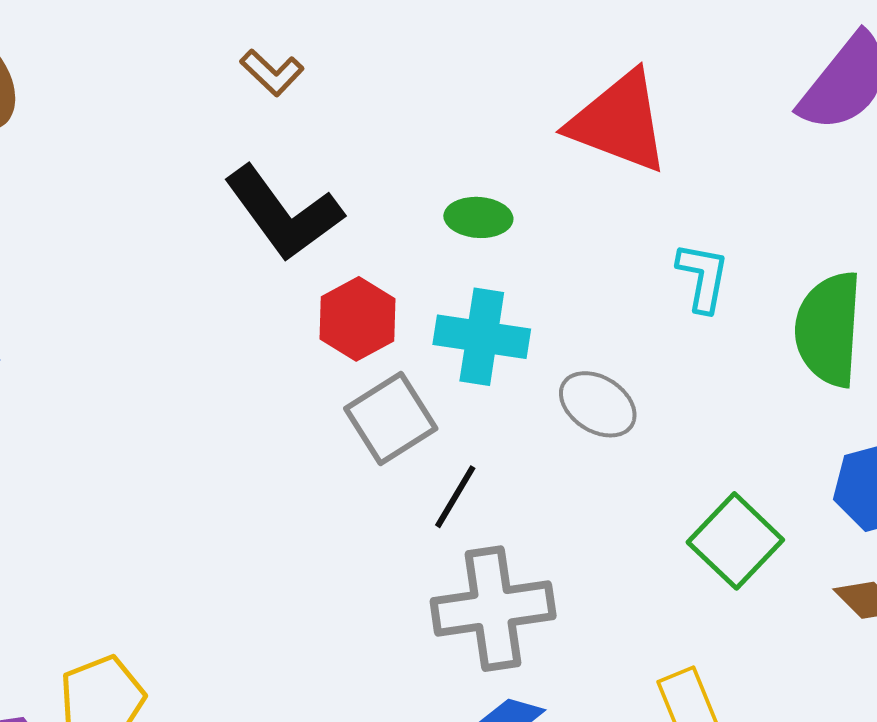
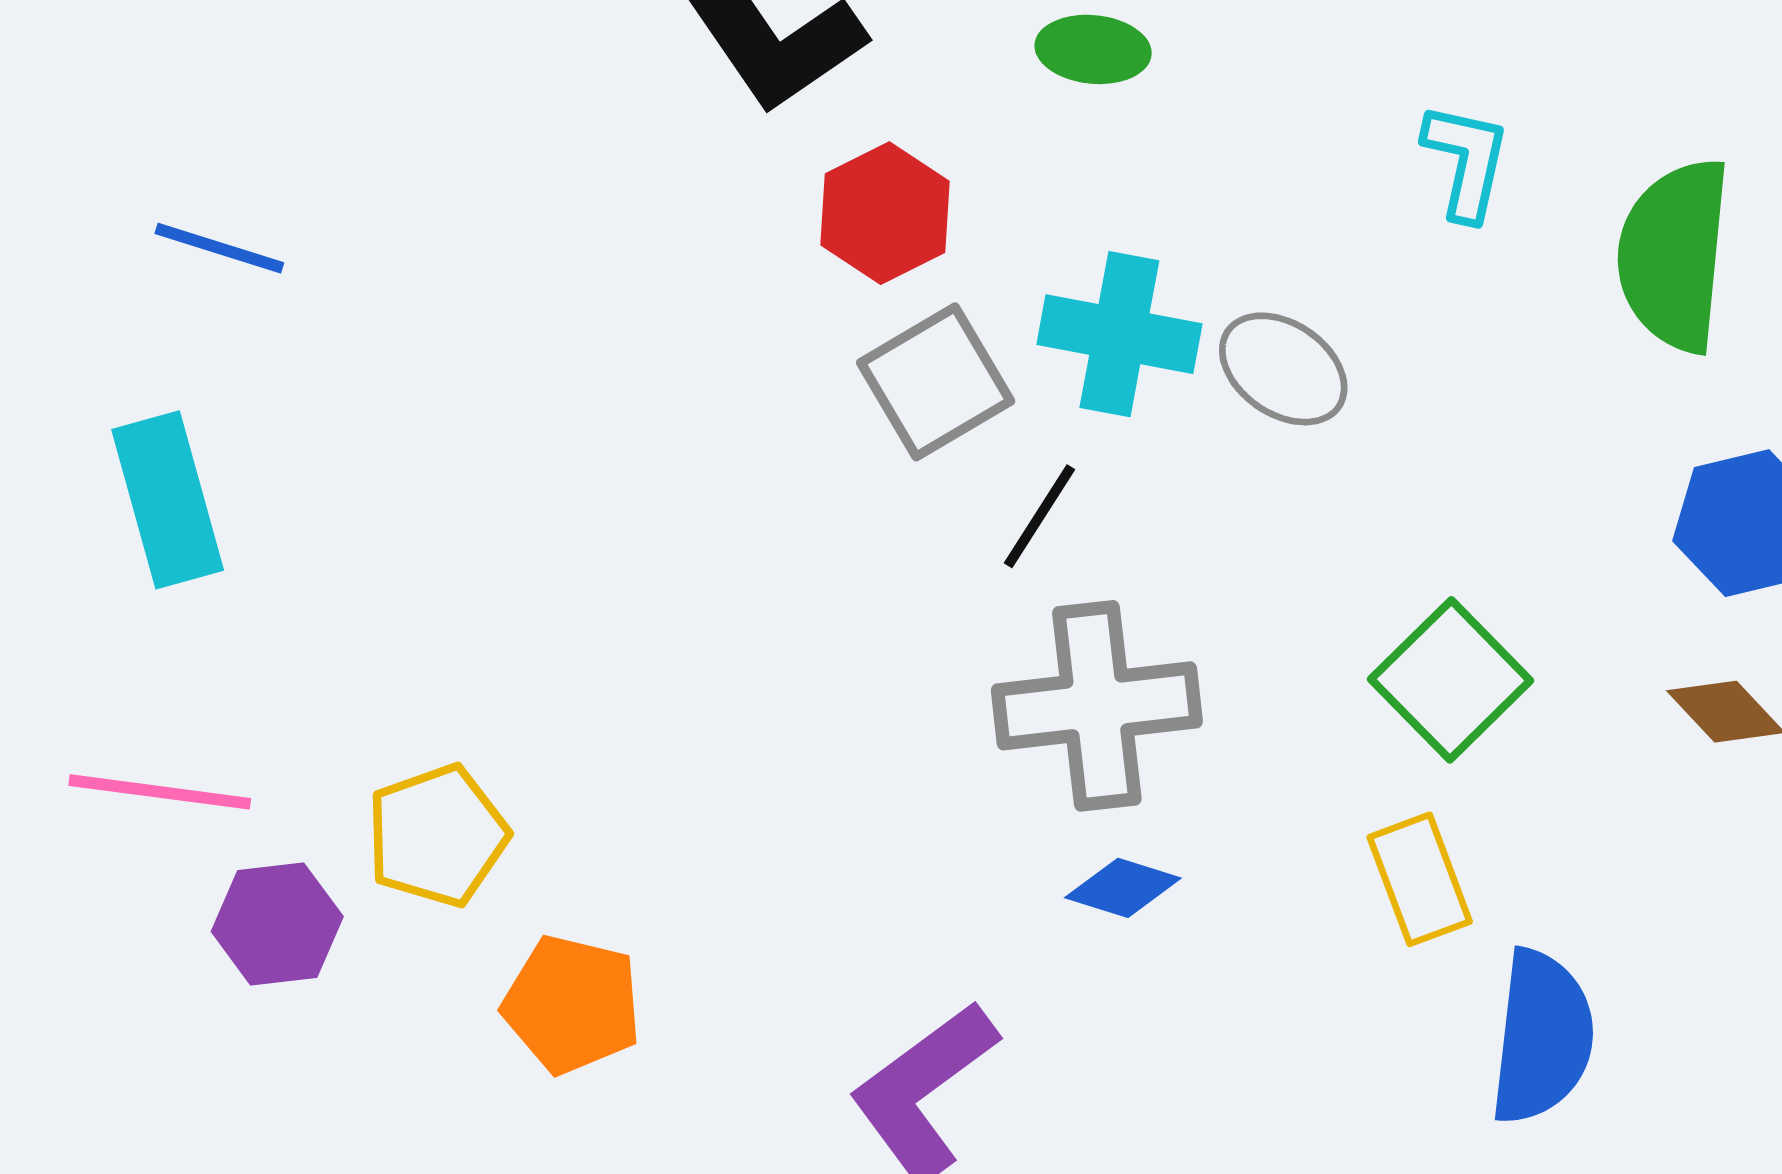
cyan cross: (482, 337) -> (1119, 334), moved
green square: (735, 541) -> (1451, 680), moved

